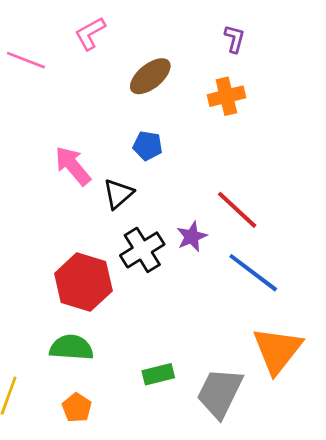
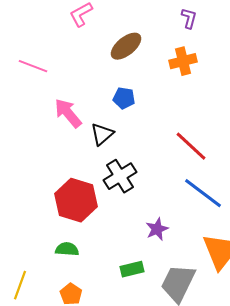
pink line: (26, 60) -> (33, 66), moved
purple star: (192, 237) -> (157, 229), moved
green semicircle: (71, 348) -> (67, 249), size x0.7

